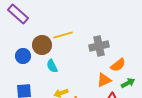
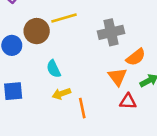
cyan semicircle: (52, 66) -> (54, 69), moved
orange triangle: (104, 80) -> (118, 77), turned -42

